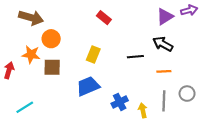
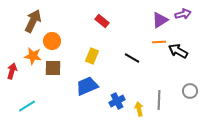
brown arrow: (31, 18) -> (33, 21), turned -80
black arrow: (163, 44) -> (178, 51), moved
black line: (135, 57) -> (132, 58), turned 35
orange line: (164, 71) -> (159, 42), moved
gray circle: (187, 94) -> (190, 91), moved

